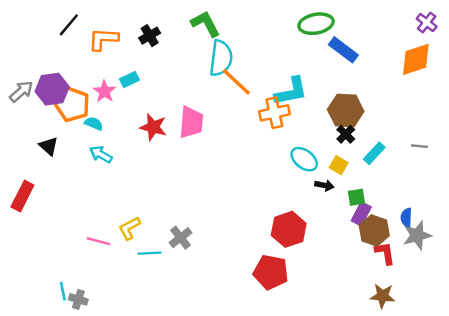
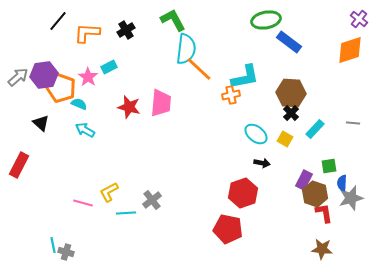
orange cross: (274, 113) -> (231, 95), size x0.7
black arrow: (324, 185) -> (262, 163), moved
green square: (356, 197) -> (329, 166), moved

